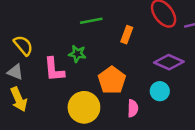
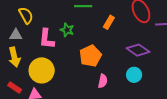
gray triangle: (15, 72) -> (16, 35), turned -32
cyan circle: (160, 91) -> (134, 75), moved
yellow circle: (84, 107) -> (42, 70), moved

